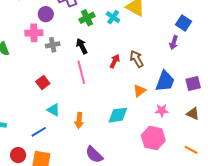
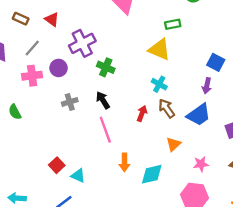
cyan cross: (113, 17) -> (159, 84), moved
green cross: (87, 18) -> (106, 67), turned -35
pink cross: (34, 33) -> (32, 76), moved
blue trapezoid: (165, 81) -> (199, 115), moved, turned 40
red square: (43, 82) -> (57, 165), moved
orange arrow: (79, 120) -> (124, 162), moved

